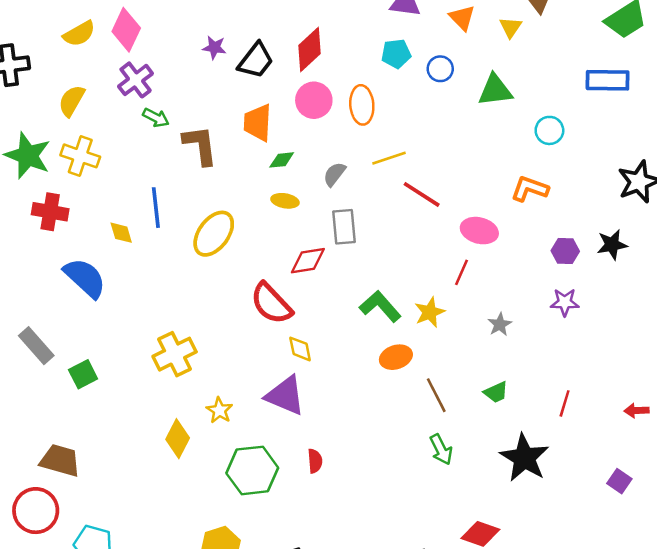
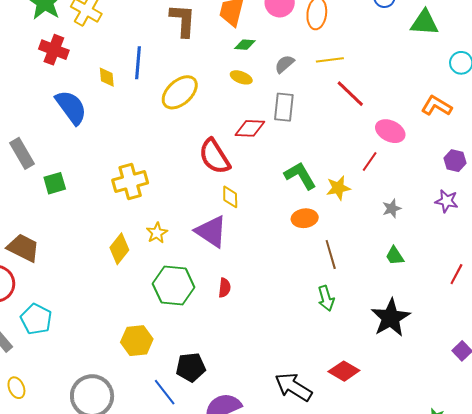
green trapezoid: (496, 392) -> (395, 256), moved, turned 70
red line: (565, 403) -> (456, 274), moved

